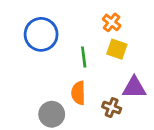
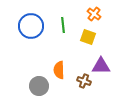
orange cross: (112, 22) -> (94, 14), moved
green line: (84, 57) -> (63, 25), moved

